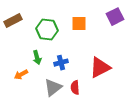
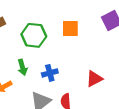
red triangle: (100, 68) -> (94, 79), size x0.7

